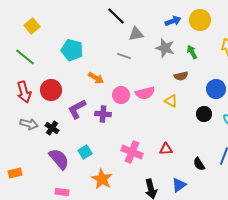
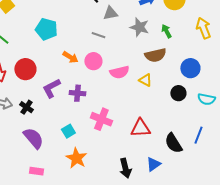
brown semicircle: (181, 76) -> (155, 55), size x1.5
pink circle: (121, 95) -> (93, 61), moved
red triangle: (166, 149) -> (140, 128), size x1.5
cyan square: (85, 152) -> (68, 131), moved
pink cross: (132, 152) -> (101, 119), moved
black semicircle: (199, 164) -> (173, 143), size x1.5

